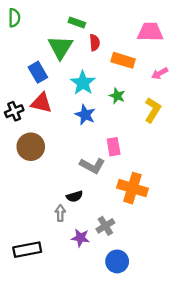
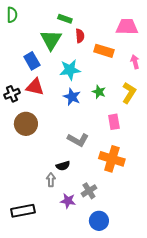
pink arrow: (160, 73) -> (135, 62), turned 104
cyan star: (83, 83) -> (70, 70), turned 30
green star: (117, 96) -> (99, 92), moved
pink rectangle: (114, 147) -> (114, 122), moved

